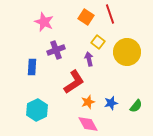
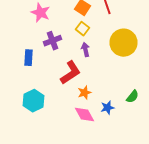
yellow square: (98, 42) -> (82, 29), moved
blue star: (111, 103) -> (108, 108), moved

